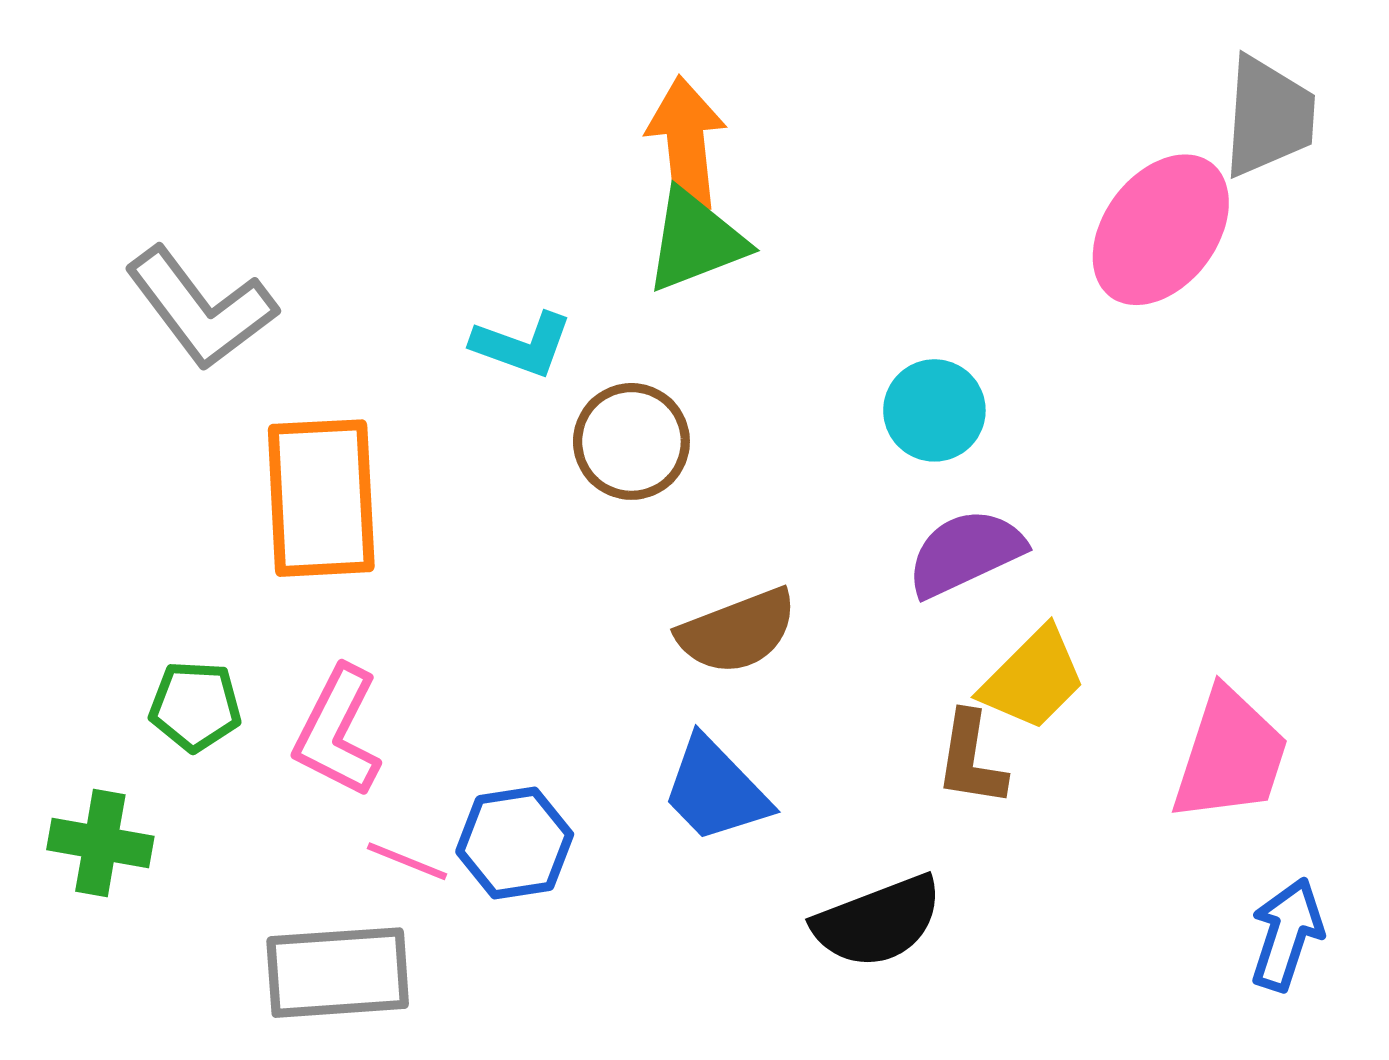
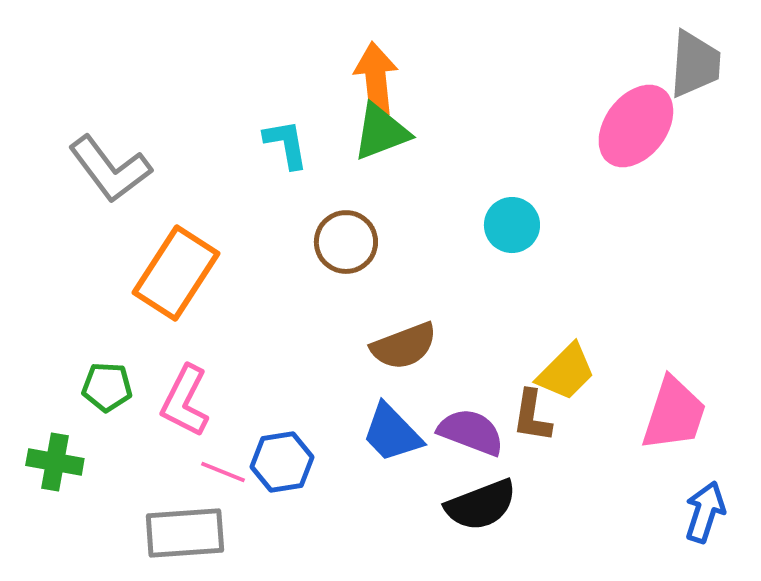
cyan L-shape: (522, 345) -> (286, 144), moved, turned -120
orange rectangle: (321, 498) -> (176, 273), turned 36
purple semicircle: (965, 553) -> (471, 432), moved, turned 46

